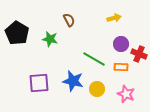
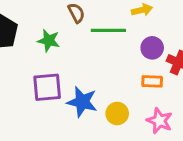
green line: (94, 59) -> (108, 30), moved, turned -30
purple square: (39, 83) -> (47, 87), moved

